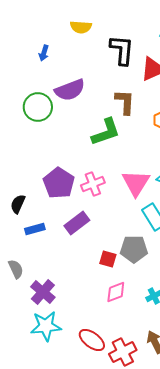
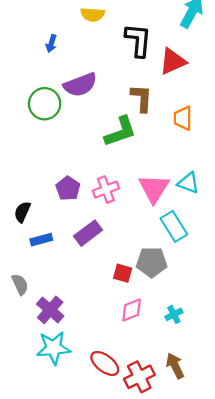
purple pentagon: (59, 183) -> (68, 188), size x0.7

